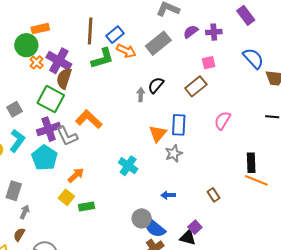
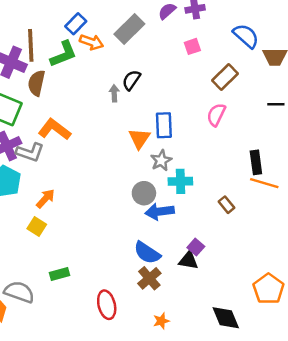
brown line: (90, 31) -> (31, 45), moved
brown semicircle: (64, 78) -> (37, 83), moved
brown rectangle: (196, 86) -> (225, 77), moved
gray L-shape: (67, 136) -> (30, 152), turned -40
cyan cross: (128, 166) -> (180, 181), moved, turned -30
blue arrow: (168, 195) -> (160, 212), size x1.6
brown rectangle: (213, 195) -> (226, 205), moved
green rectangle: (87, 207) -> (59, 274), moved
gray circle: (142, 218) -> (144, 193), moved

